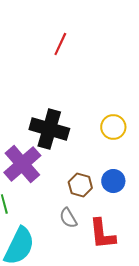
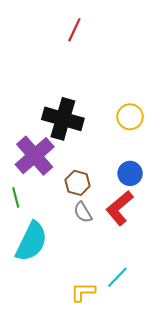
brown hexagon: (80, 185) -> (78, 183), moved
red L-shape: (102, 234) -> (120, 208), moved, turned 56

